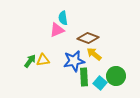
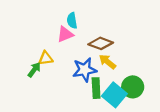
yellow triangle: (43, 60) -> (46, 58), moved
cyan square: (100, 83) -> (114, 95), size x1.5

